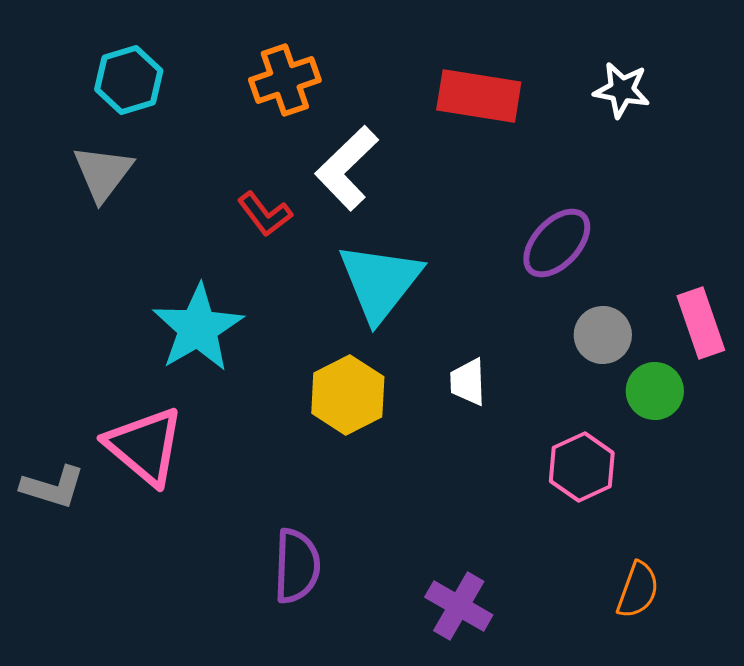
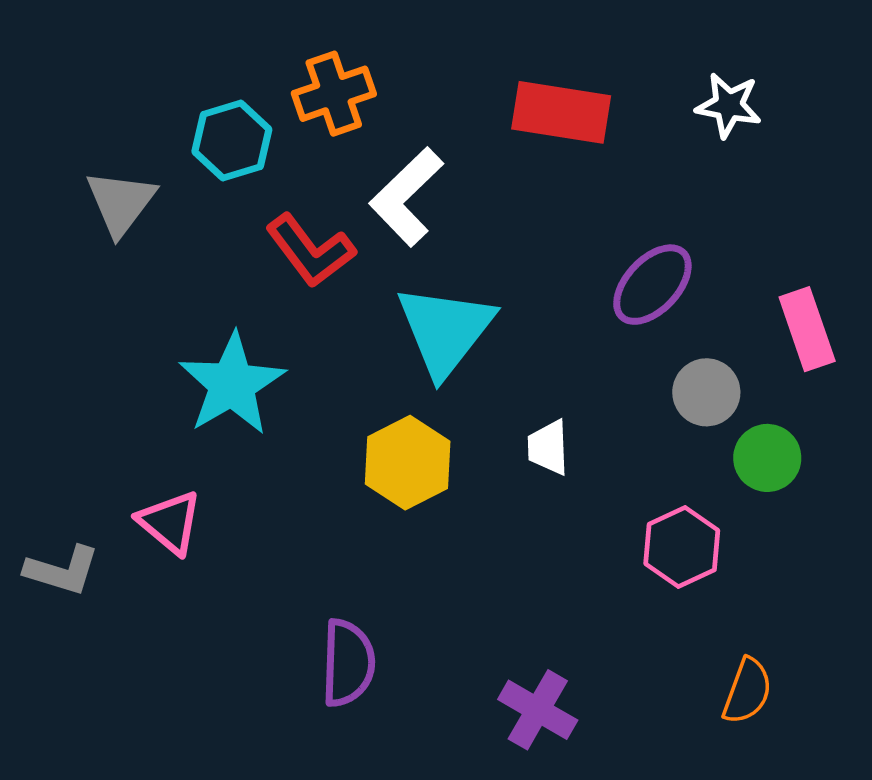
cyan hexagon: (129, 80) -> (232, 140), moved
red L-shape: (265, 214) -> (310, 251), size x1.4
pink rectangle: (701, 323) -> (807, 329), moved
pink triangle: (145, 446) -> (170, 522), size x0.7

